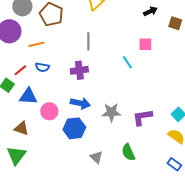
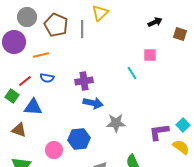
gray line: (88, 41) -> (82, 29), moved
blue arrow: (80, 103) -> (93, 103), moved
pink circle: (49, 111) -> (54, 150), moved
purple L-shape: (142, 117) -> (159, 132), moved
brown triangle: (21, 128) -> (19, 130), moved

